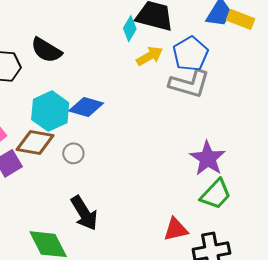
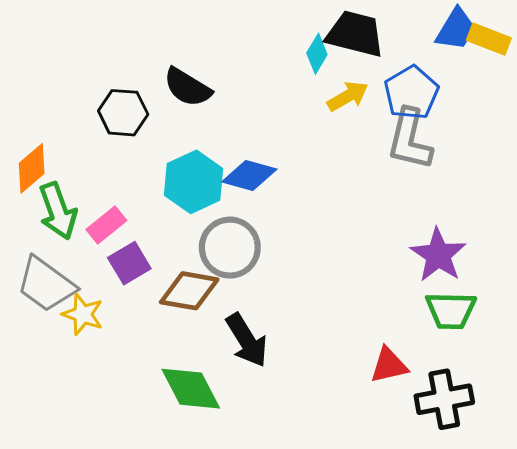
gray L-shape: (189, 84) -> (410, 139), turned 87
brown diamond: (35, 143) -> (189, 291), moved
gray circle: (73, 153) -> (230, 248), size x1.8
green trapezoid: (216, 194) -> (451, 311), turned 48

